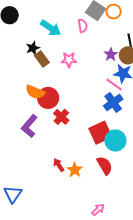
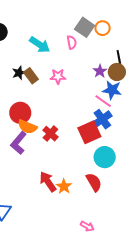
black star: (33, 48) -> (19, 73), moved
orange semicircle: (35, 92) -> (27, 127), moved
red circle: (48, 98) -> (20, 113), moved
red square: (100, 133) -> (89, 132), moved
red arrow: (59, 165) -> (48, 182), size x1.5
pink arrow: (98, 210) -> (87, 226), turned 72

